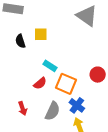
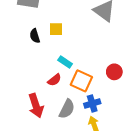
blue cross: (77, 105) -> (92, 103), turned 35
red arrow: (23, 108) -> (36, 106), size x1.6

